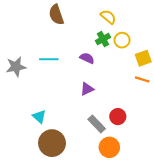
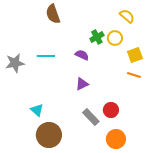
yellow semicircle: (108, 17) -> (127, 16), moved
orange circle: (109, 147) -> (116, 139), moved

